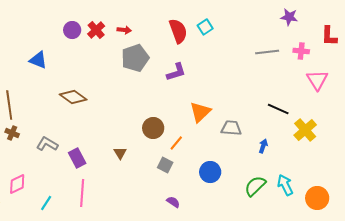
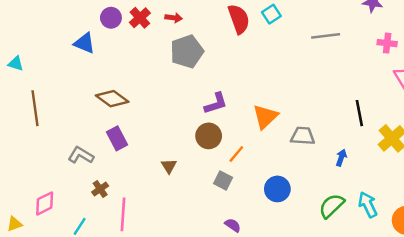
gray line: (267, 52) -> (326, 36), moved
blue triangle: (38, 60) -> (84, 43), moved
purple L-shape: (176, 72) -> (216, 103), moved
black line: (278, 109) -> (359, 113), turned 55
brown cross: (12, 133) -> (100, 189), moved, turned 32
purple rectangle: (77, 158) -> (117, 138), moved

